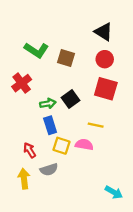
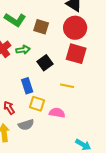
red circle: (105, 59) -> (75, 28), size x1.5
green arrow: (48, 104) -> (23, 50), moved
pink semicircle: (84, 145) -> (57, 113), moved

